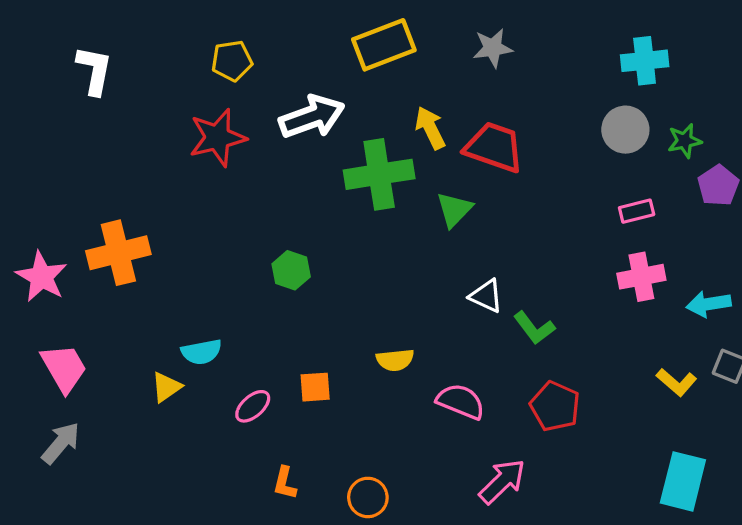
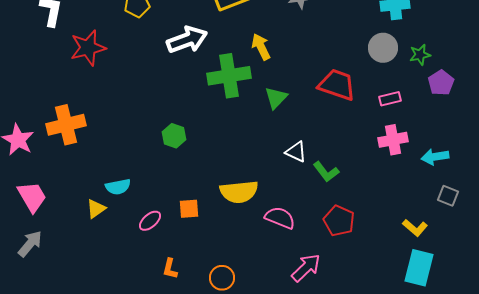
red star: (218, 138) -> (88, 48), moved
red trapezoid: (494, 147) -> (337, 85), moved
yellow semicircle: (395, 360) -> (239, 192), size x1.6
yellow L-shape: (677, 382) -> (415, 228), moved

